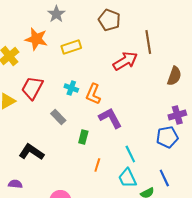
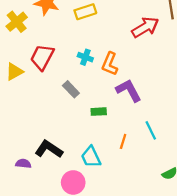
green rectangle: (83, 137) -> (99, 112), turned 72
black L-shape: (31, 152) -> (49, 149), moved
orange line: (97, 165) -> (123, 141), moved
cyan trapezoid: (127, 178) -> (91, 157), moved

